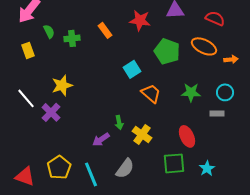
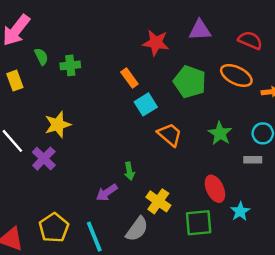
orange rectangle: (105, 30) -> (129, 78), moved
green star: (191, 92) -> (220, 133), turned 30
yellow cross: (142, 134) -> (158, 201), moved
cyan star: (207, 168) -> (240, 211), moved

